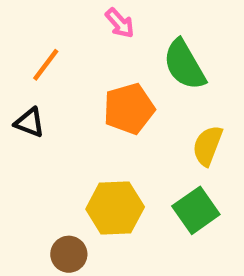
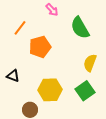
orange pentagon: (129, 109) -> (40, 47), moved
black triangle: (30, 122) -> (13, 76), moved

